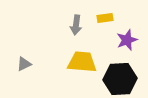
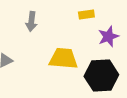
gray arrow: (76, 25) -> (31, 22), moved

